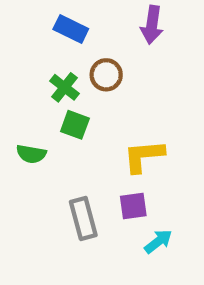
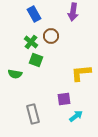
blue rectangle: (71, 29) -> (34, 14), turned 35
yellow L-shape: (144, 156) -> (81, 73), moved
gray rectangle: (83, 219) -> (33, 114), moved

